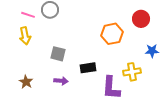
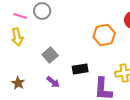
gray square: (58, 54) -> (50, 55), turned 35
purple arrow: (61, 81) -> (53, 82), turned 32

